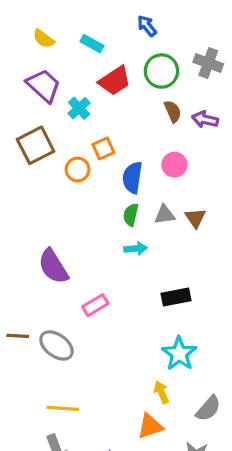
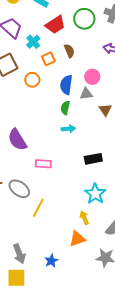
brown semicircle: (173, 111) -> (69, 51), moved
orange square: (103, 149) -> (48, 59), moved
gray triangle: (165, 215) -> (86, 94), moved
pink rectangle: (95, 305) -> (43, 164), turned 35
yellow line: (63, 408) -> (38, 208), moved, turned -66

